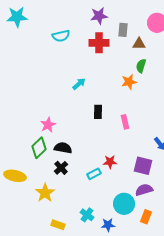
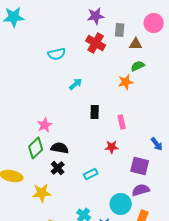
cyan semicircle: (61, 36) -> (57, 54), moved
red cross: (99, 43) -> (96, 43), turned 30
green semicircle: (141, 66) -> (138, 66), turned 48
red star: (110, 162) -> (112, 147), moved
yellow star: (45, 193) -> (42, 193), turned 30

